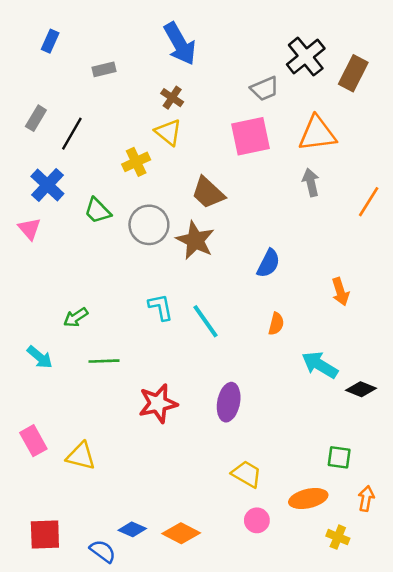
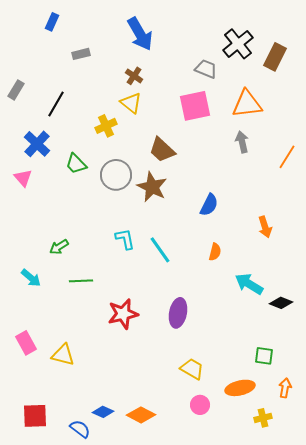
blue rectangle: (50, 41) -> (52, 22), moved
gray trapezoid: (265, 89) -> (206, 69), turned -135
gray rectangle: (36, 118) -> (16, 90), moved
yellow cross: (338, 537) -> (263, 418), turned -36

